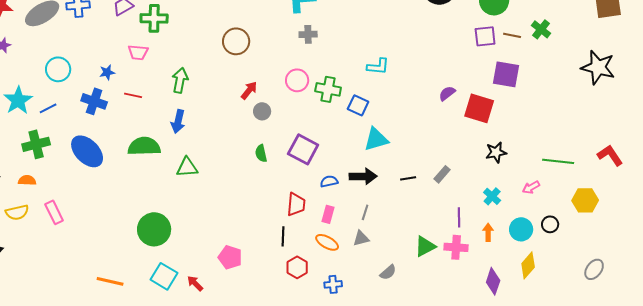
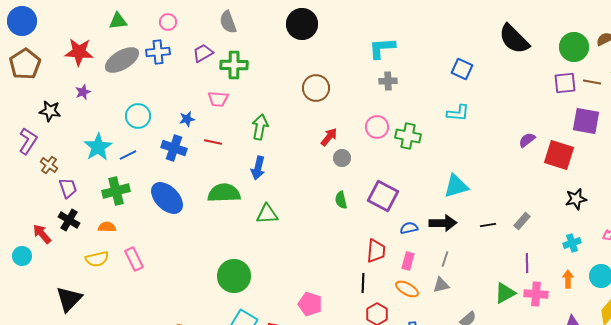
blue square: (358, 105) -> (462, 69), moved
cyan cross: (492, 196) -> (572, 243), turned 30
purple line: (459, 217) -> (527, 263), moved

